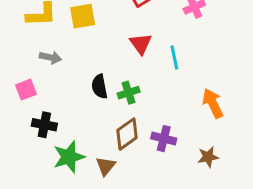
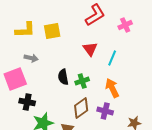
cyan line: (174, 57) -> (112, 58), turned 35
pink square: (26, 90) -> (15, 79), size x1.6
orange arrow: (213, 103) -> (112, 88), moved

